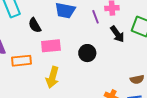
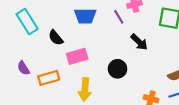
black arrow: (117, 34) -> (139, 42), moved
black circle: (87, 53) -> (118, 69), moved

